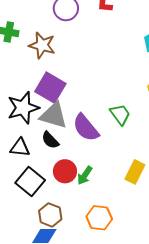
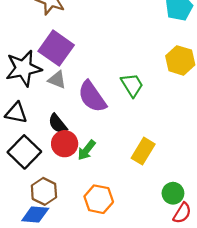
gray triangle: (54, 115) -> (57, 80), size x0.6
black semicircle: (50, 140) -> (58, 124), moved

